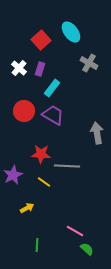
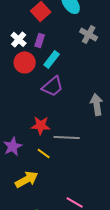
red circle: (24, 111) -> (25, 62), moved
purple trapezoid: (53, 115) -> (53, 86), turned 110
yellow arrow: (27, 208) -> (27, 179), size x1.6

